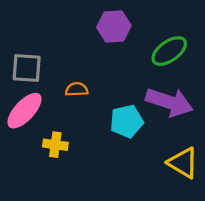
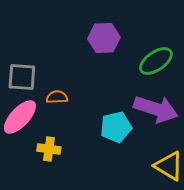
orange semicircle: (77, 89) -> (57, 97), moved

